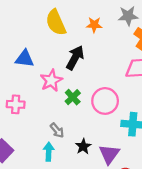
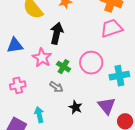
gray arrow: (57, 130) -> (56, 87), moved
black star: (83, 146) -> (76, 107), moved
cyan arrow: (49, 152) -> (39, 115), moved

